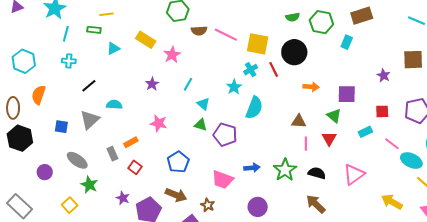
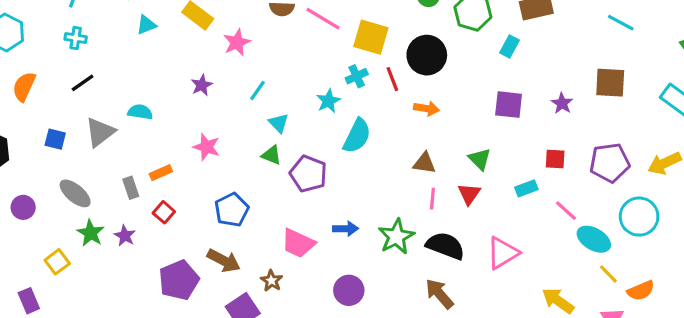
black line: (89, 86) -> (83, 83), moved
orange arrow: (311, 87) -> (426, 108), moved
purple square: (347, 94) -> (509, 105), moved
black semicircle: (317, 173) -> (445, 246), size x1.4
purple star: (123, 198) -> (125, 236), moved

